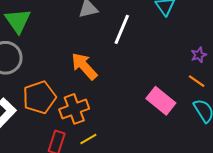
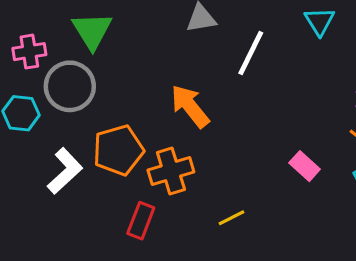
pink rectangle: (161, 101) -> (305, 166), size x0.7
yellow line: (88, 139) -> (232, 218), moved

